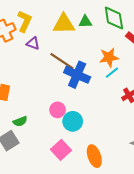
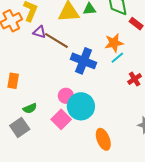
brown line: (62, 61) -> (56, 40), moved
cyan circle: (73, 121) -> (81, 106), size x1.4
pink square: (61, 150) -> (61, 119), moved

